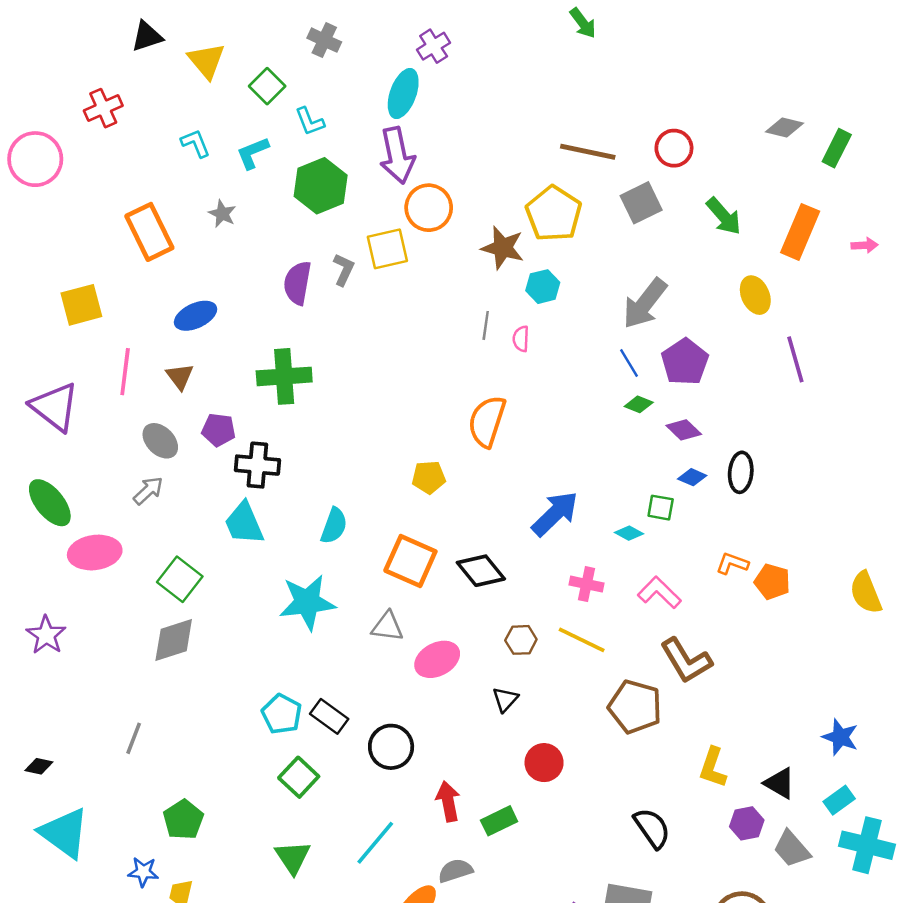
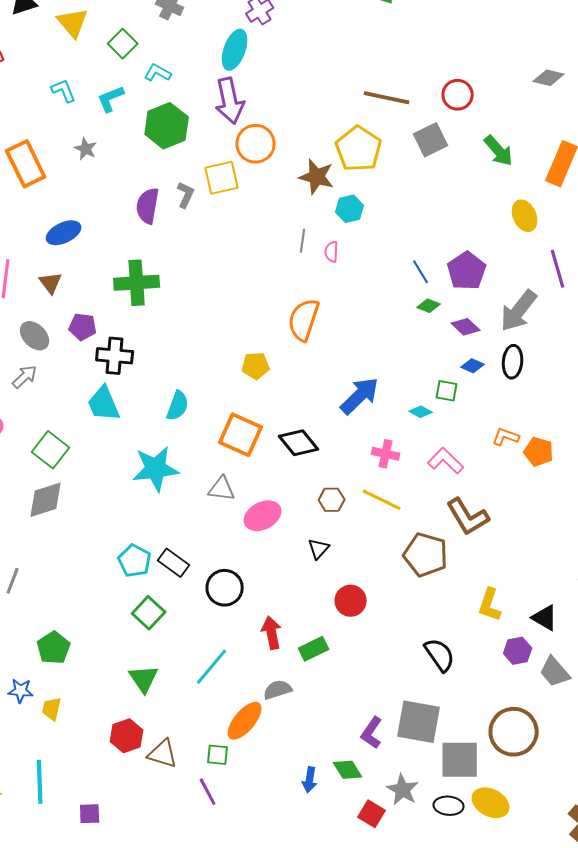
cyan L-shape: (310, 121) -> (158, 73), turned 140
gray arrow: (645, 304) -> (519, 311), moved

